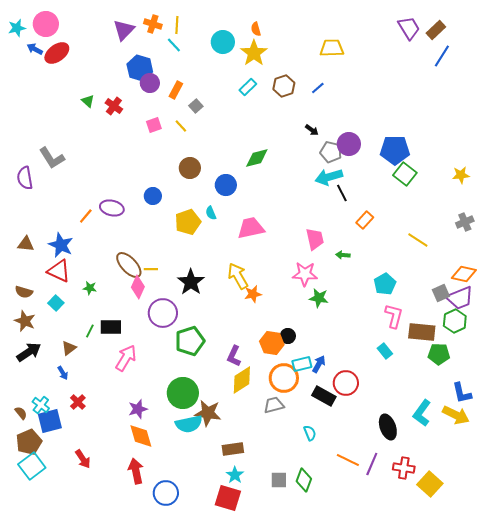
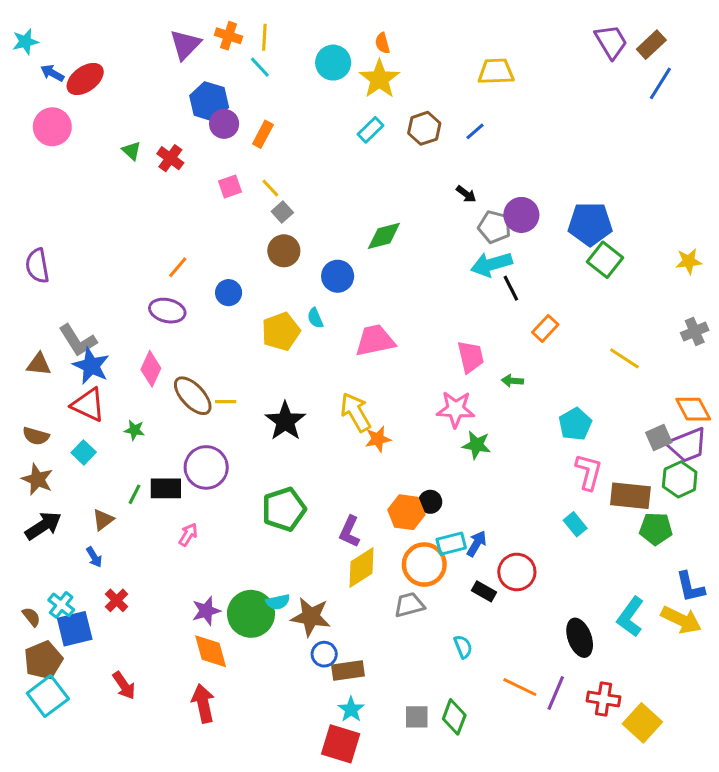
pink circle: (46, 24) -> (52, 127), moved
gray square: (196, 106) -> (282, 212), moved
gray L-shape: (52, 158) -> (78, 340), moved
orange line: (86, 216) -> (178, 267), moved
orange diamond: (464, 274) -> (693, 409), turned 50
pink diamond: (138, 287) -> (151, 369), moved
purple circle: (163, 313) -> (206, 467), moved
pink arrow: (126, 358) -> (188, 535), size x0.6
green circle: (183, 393) -> (251, 614), moved
black rectangle: (324, 396) -> (484, 591), size x0.7
cyan semicircle: (189, 424) -> (278, 602), moved, size x0.6
blue circle: (166, 493) -> (324, 654), moved, size x0.7

